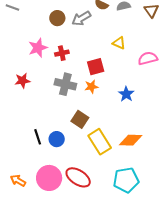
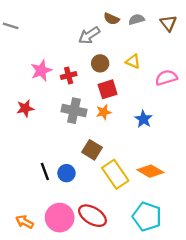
brown circle: (57, 18) -> (100, 63), moved
orange diamond: (131, 140) -> (150, 171), turned 30
cyan pentagon: (126, 180) -> (147, 217), turned 30

